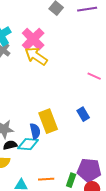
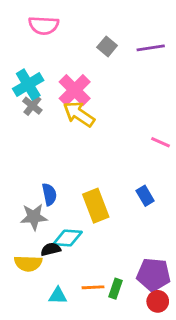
blue semicircle: (35, 131) -> (49, 194), moved
black semicircle: (10, 145) -> (51, 249), moved
green rectangle: (71, 180) -> (115, 289), moved

